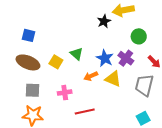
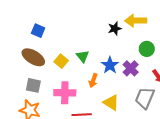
orange arrow: (91, 76) -> (93, 81), turned -56
yellow triangle: (113, 79) -> (111, 103), moved
pink cross: (65, 93) -> (65, 93), size x1.5

